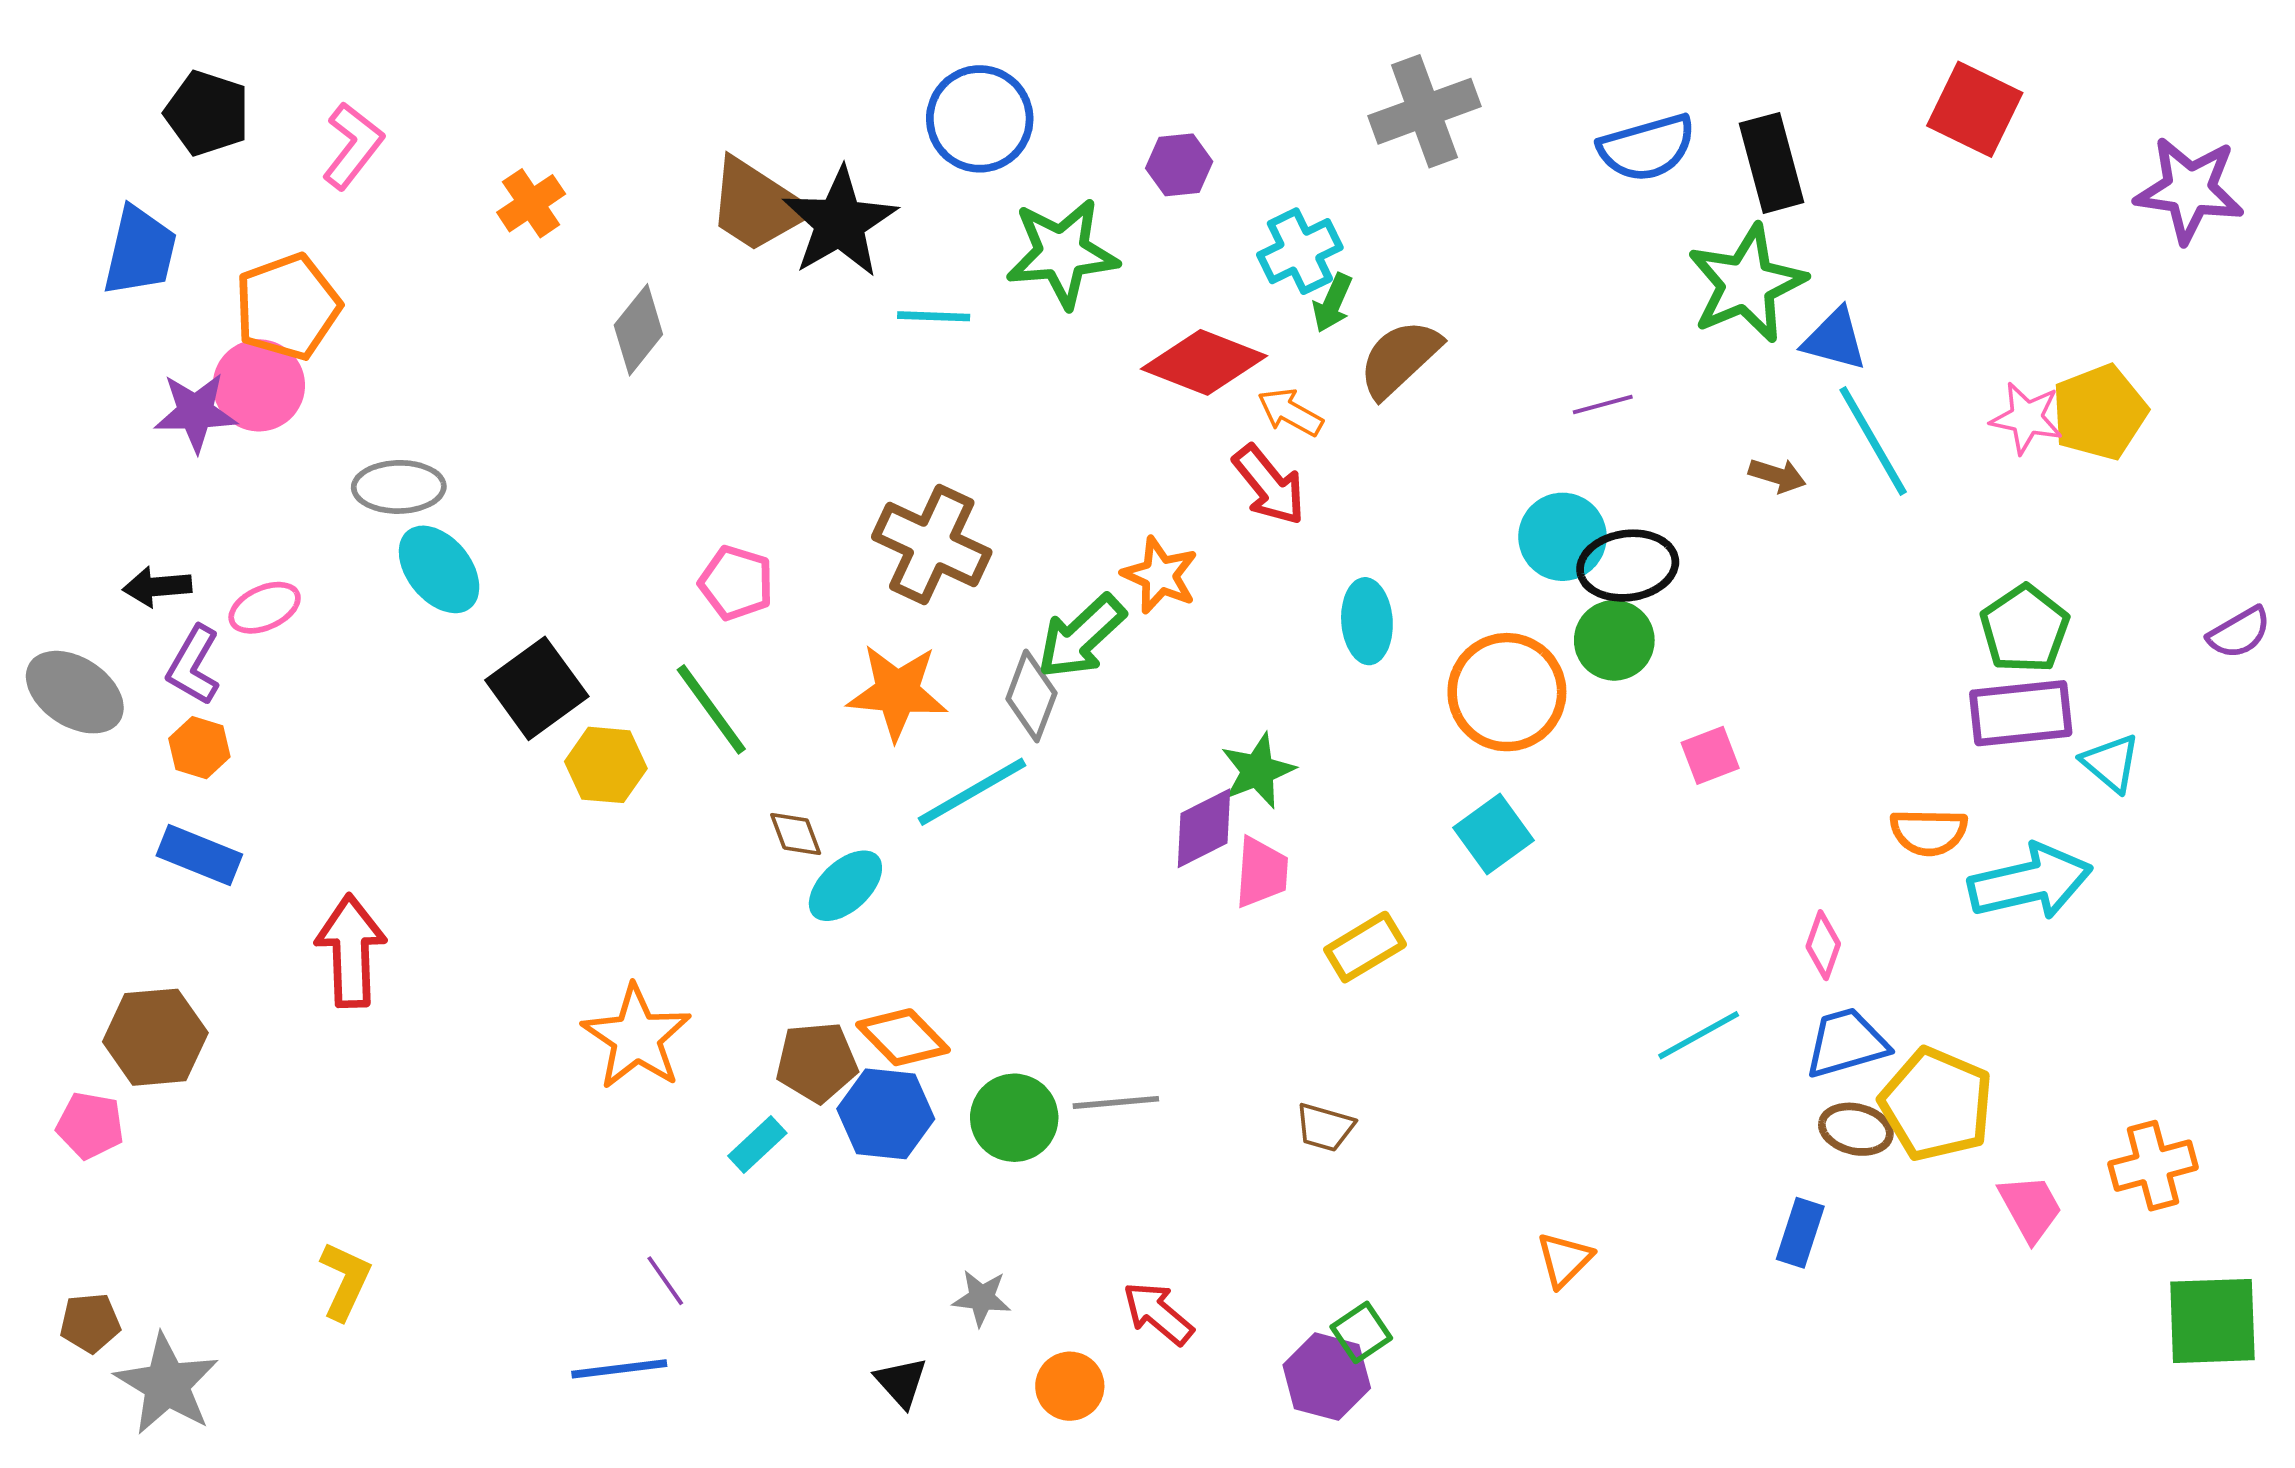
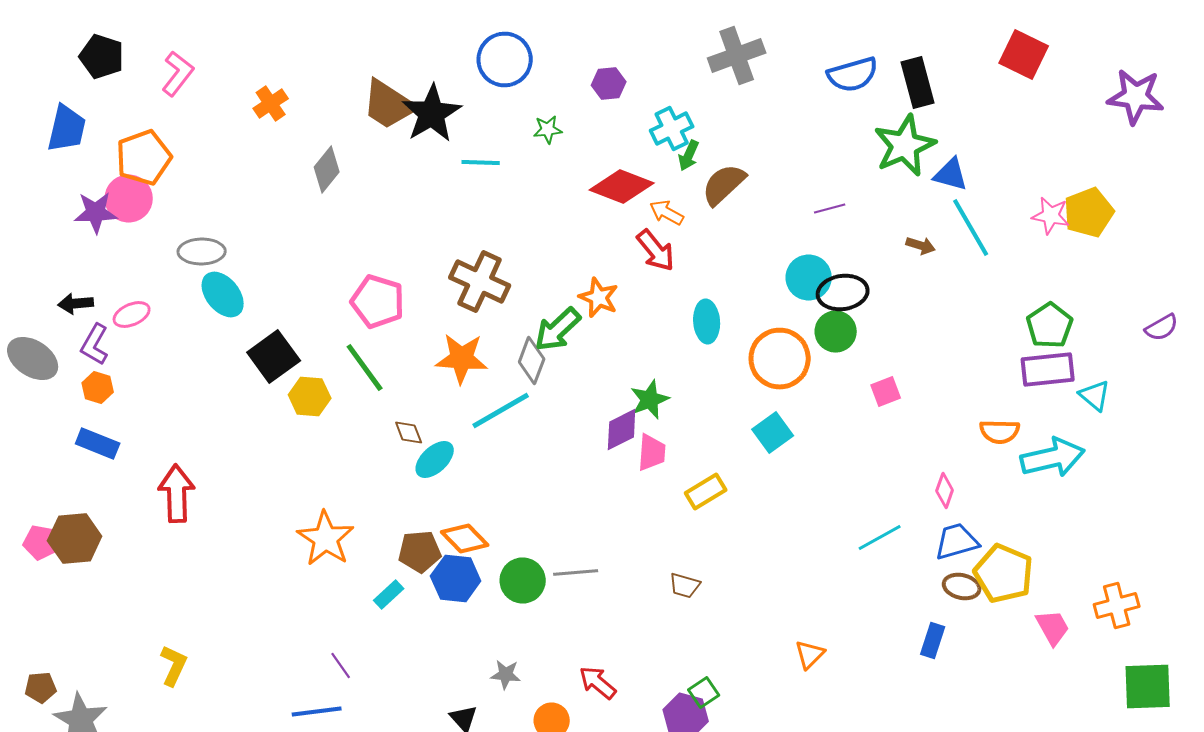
green star: (1062, 253) -> (548, 130), size x0.5
pink pentagon: (736, 583) -> (378, 302), size x1.4
pink pentagon: (90, 1125) -> (41, 542), moved

